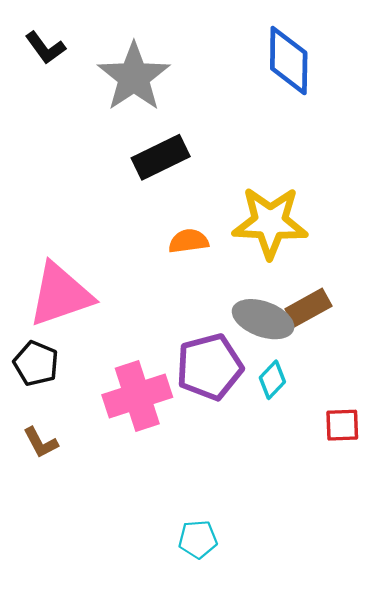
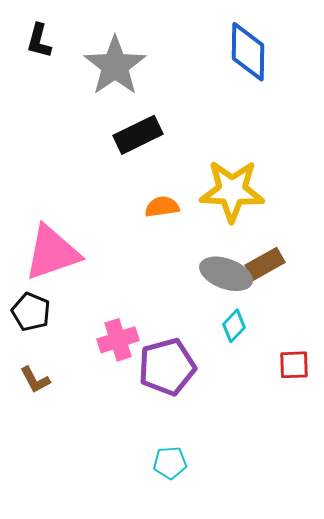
black L-shape: (45, 48) -> (39, 41), turned 51
purple pentagon: (209, 367) -> (167, 367), moved
pink cross: (137, 396) -> (118, 340), size x0.7

